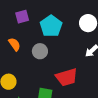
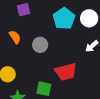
cyan pentagon: (51, 26) -> (64, 19), moved

